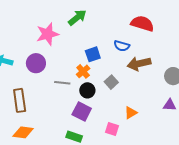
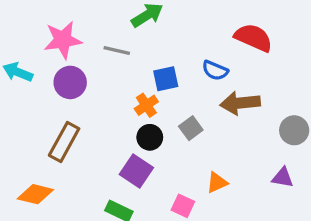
pink star: (47, 34) -> (63, 40), moved
gray line: (62, 83) -> (117, 50), moved
brown rectangle: (20, 100) -> (64, 142), moved, turned 30

